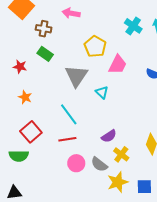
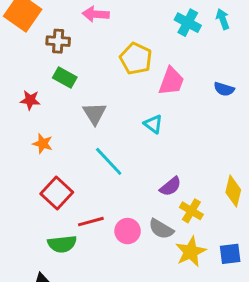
gray triangle: (76, 76) -> (95, 113), moved, size x0.7
red line: (67, 139) -> (91, 222), moved
green semicircle: (19, 156) -> (62, 244), moved

